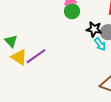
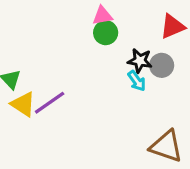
cyan arrow: (100, 44) -> (137, 81), moved

